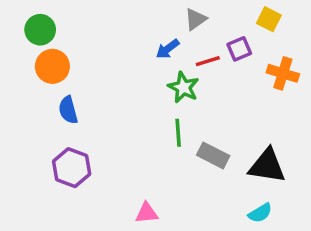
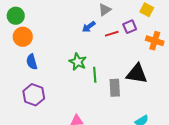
green star: (183, 87) -> (78, 62), moved
gray rectangle: (213, 155) -> (115, 88), turned 60
black triangle: (267, 166) -> (137, 74), moved

